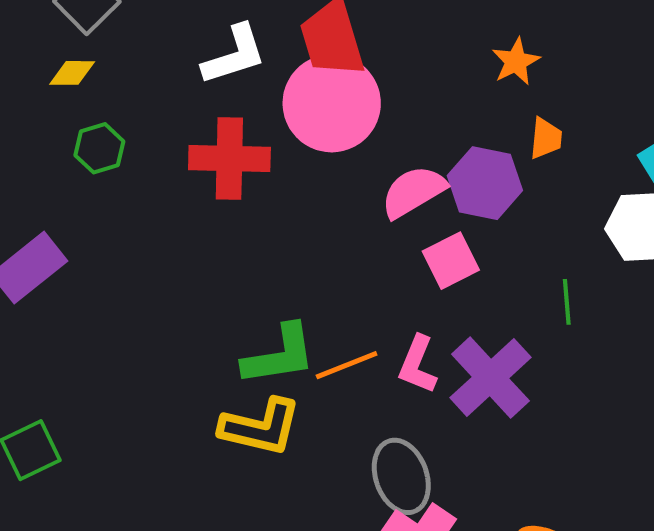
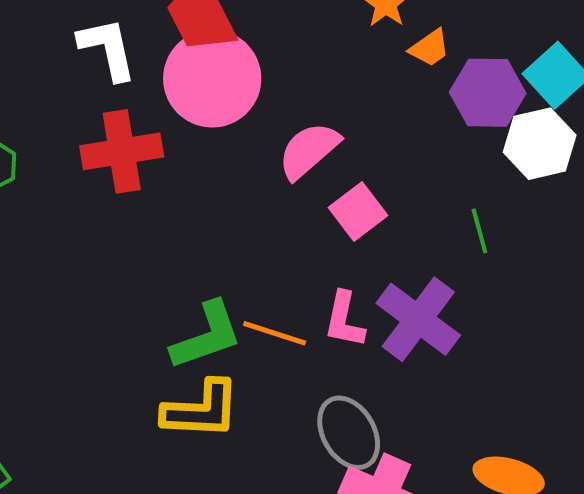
white L-shape: (234, 55) -> (108, 49), turned -74
orange trapezoid: (546, 138) -> (430, 48), moved, turned 60
purple hexagon: (485, 183) -> (488, 93), moved
orange line: (347, 365) -> (275, 333), turned 50

